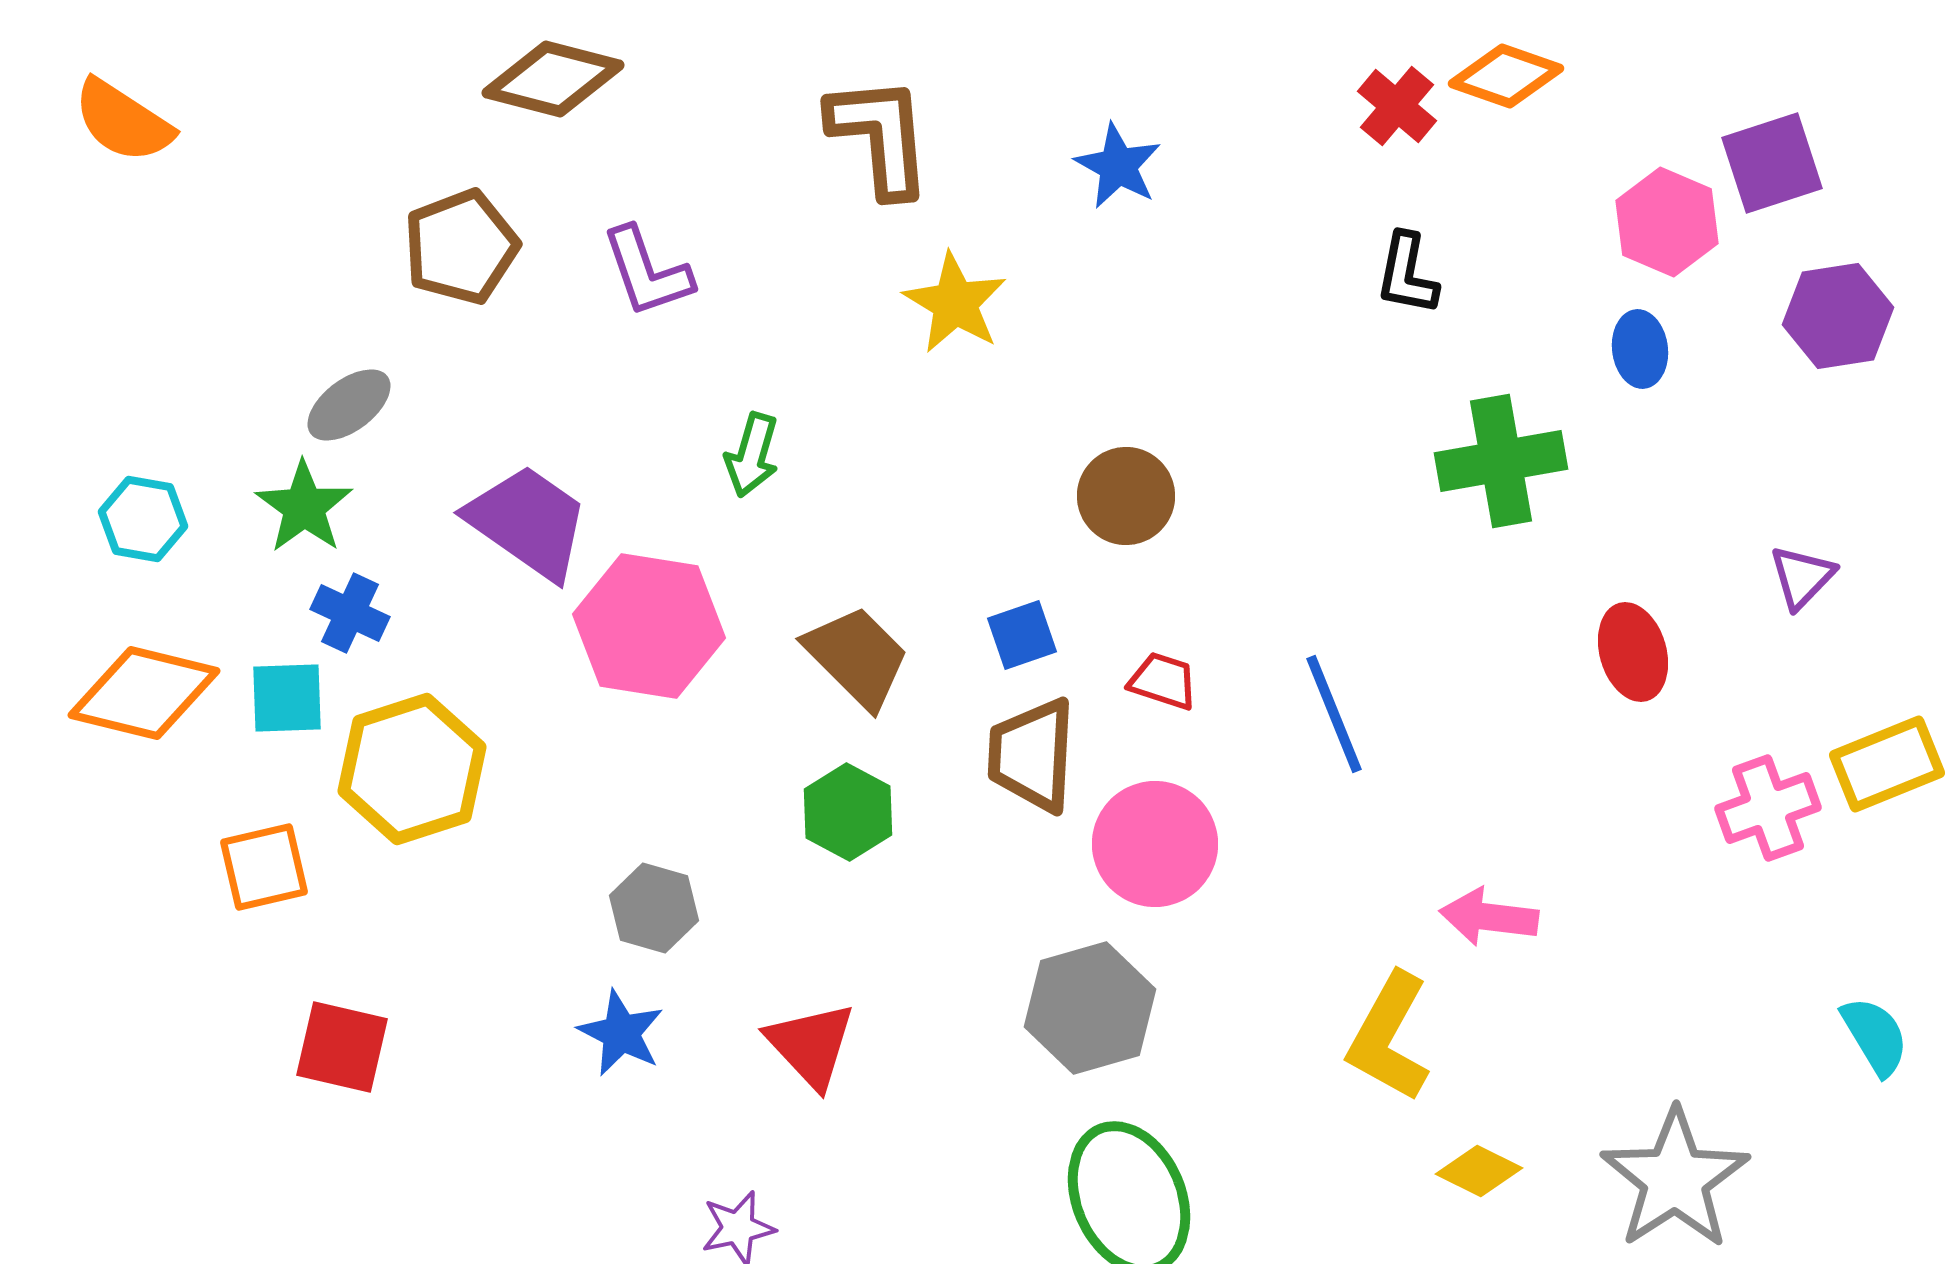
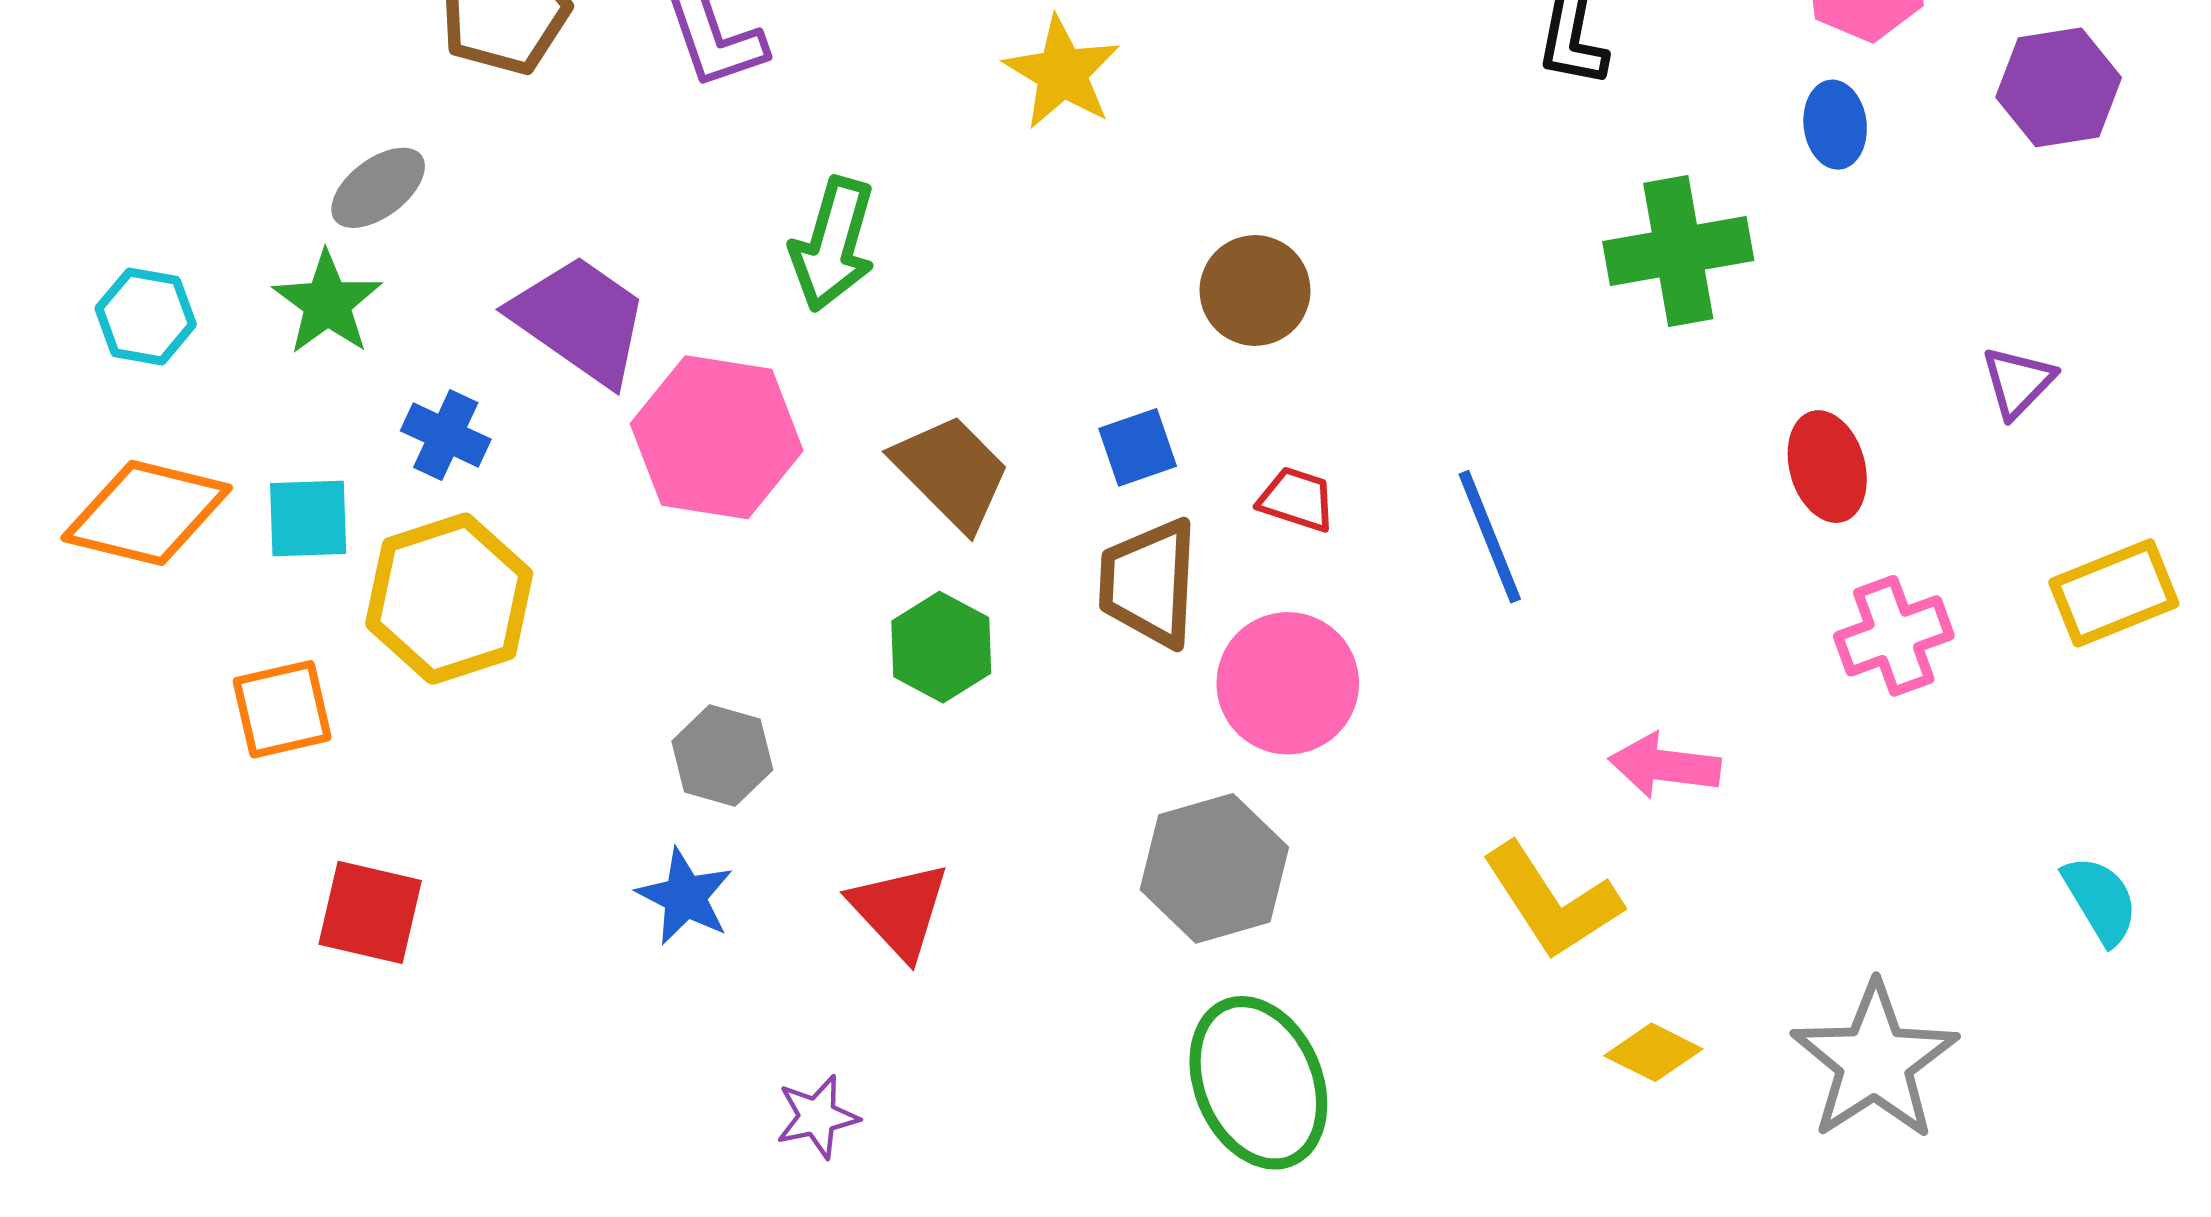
green arrow: (752, 455) -> (833, 244), size x1.4
blue cross: (350, 613) -> (446, 435), moved
pink cross: (1768, 808) -> (1894, 636), moved
yellow L-shape: (1389, 1037) -> (1552, 901), turned -62

